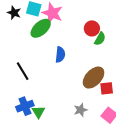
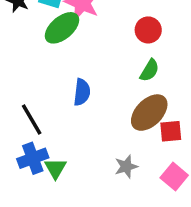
green semicircle: (100, 39) -> (149, 70), moved
blue semicircle: (60, 55) -> (82, 92), moved
black line: (23, 71) -> (32, 119), moved

